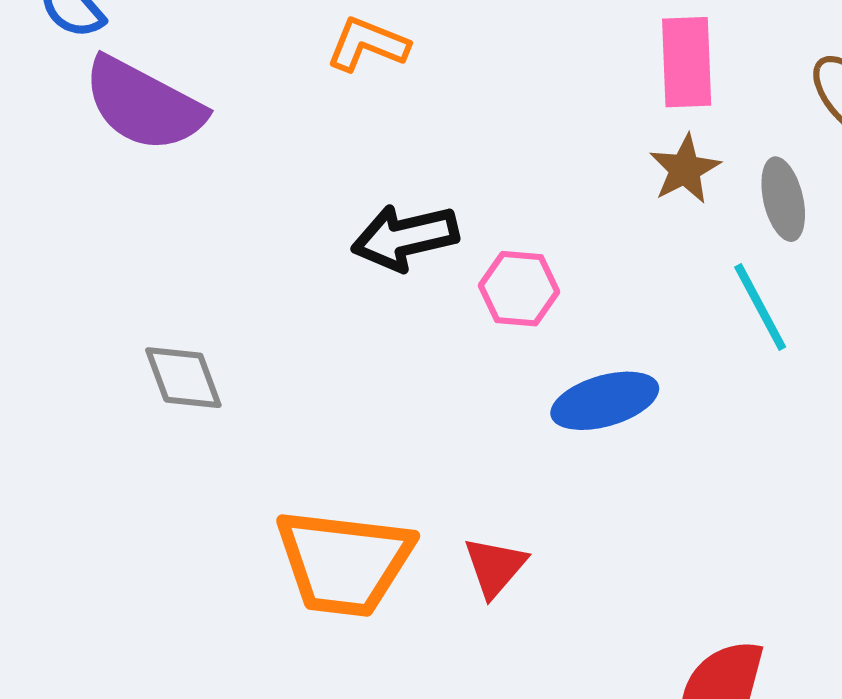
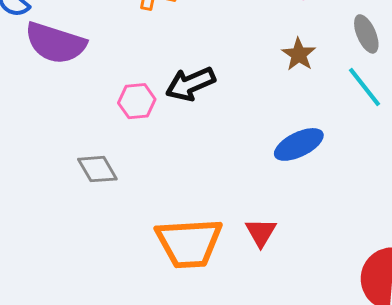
brown star: (685, 169) -> (299, 54), moved
pink hexagon: (519, 289) -> (137, 101), moved

